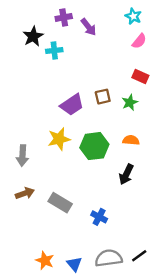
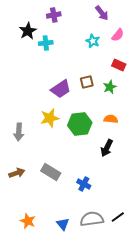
cyan star: (133, 16) -> (93, 41), moved
purple arrow: (88, 27) -> (102, 13), moved
brown arrow: (25, 193) -> (17, 173), moved
orange star: (45, 261) -> (28, 221), moved

